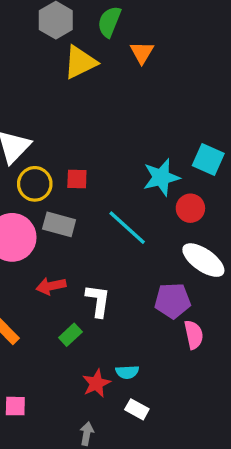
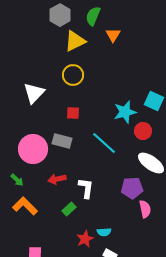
yellow circle: (35, 184) -> (73, 75), moved

